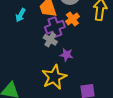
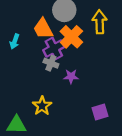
orange cross: (72, 19) -> (71, 37), size x1.5
yellow star: (54, 77) -> (42, 106), moved, size x0.7

